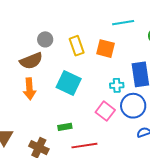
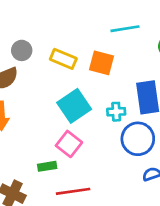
yellow rectangle: (77, 46) -> (63, 59), turned -48
cyan square: (69, 83) -> (74, 106), moved, turned 30
pink square: (105, 111) -> (69, 144), moved

